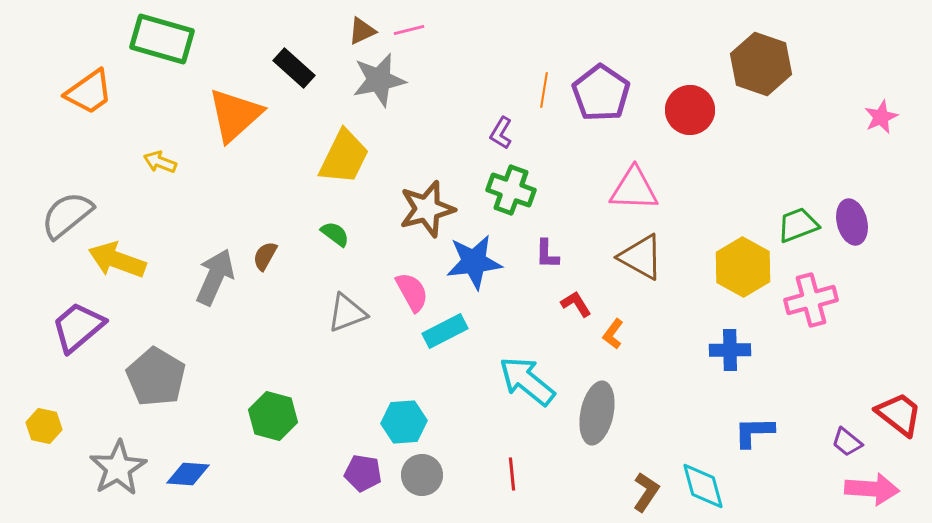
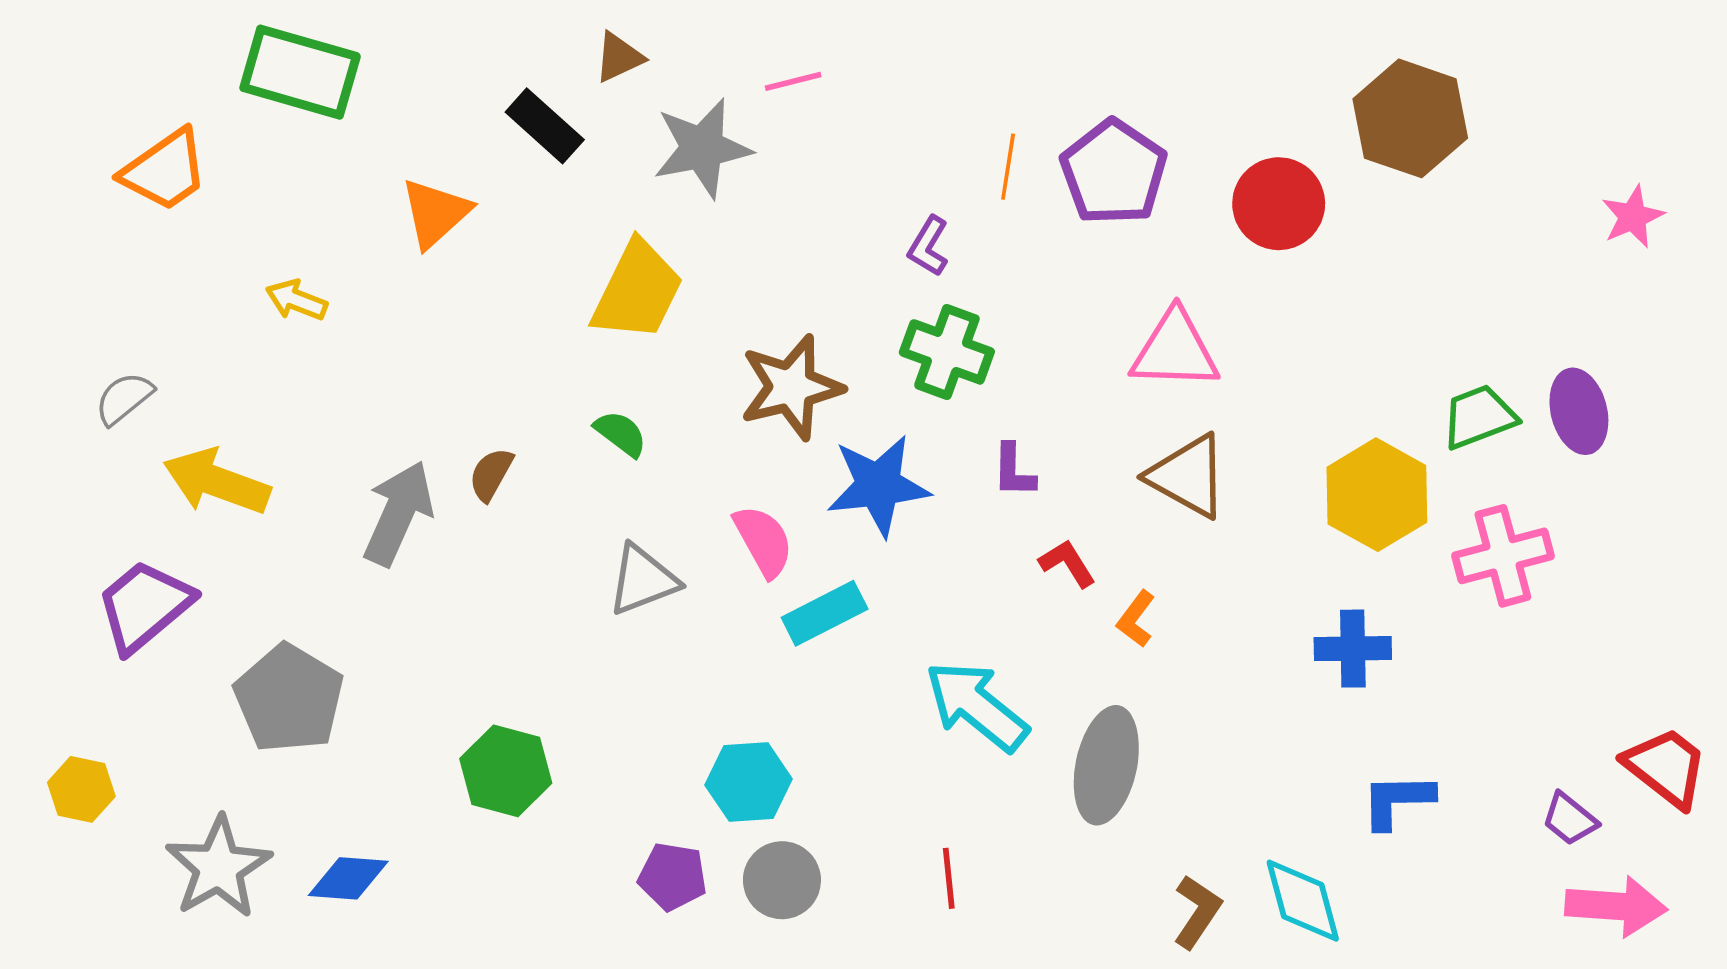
pink line: (409, 30) -> (793, 81), moved
brown triangle: (362, 31) -> (619, 57), moved
orange triangle: (235, 115) -> (435, 213), size x0.7
gray semicircle: (67, 215) -> (124, 398), size x0.6

